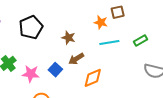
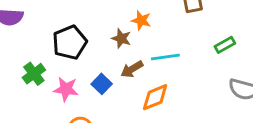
orange star: (101, 22) -> (141, 20), moved
black pentagon: (31, 27) -> (70, 42), moved
cyan line: (109, 42) -> (165, 57), moved

